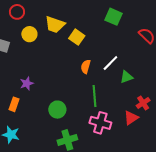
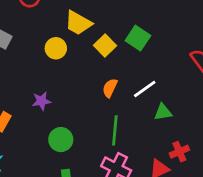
green square: (114, 17) -> (138, 38), moved
yellow circle: (29, 34) -> (56, 48), moved
purple star: (27, 83) -> (41, 101), moved

